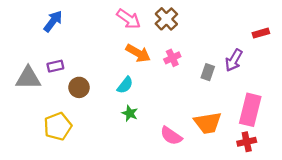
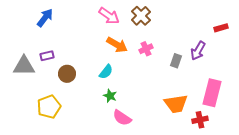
pink semicircle: (171, 136) -> (122, 118), moved
red cross: (247, 142) -> (200, 120), moved

